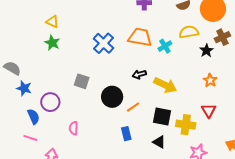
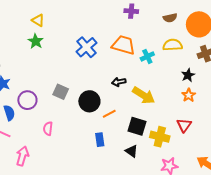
black star: (206, 51) -> (188, 75), moved
gray square: (82, 81) -> (61, 92), moved

